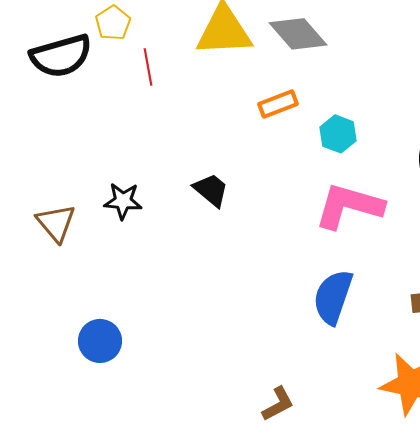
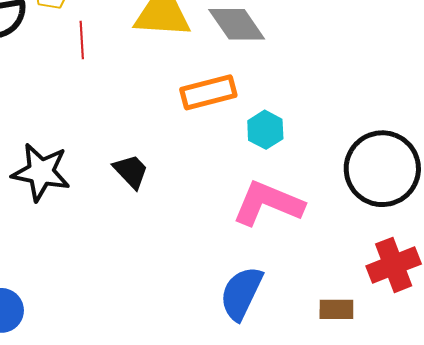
orange rectangle: (278, 104) -> (208, 92), size x1.4
black star: (123, 201) -> (41, 172), size x1.5

